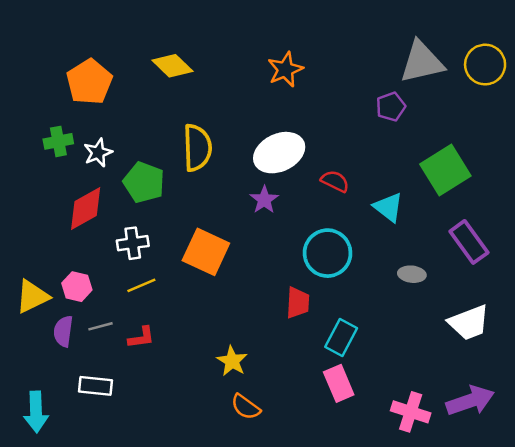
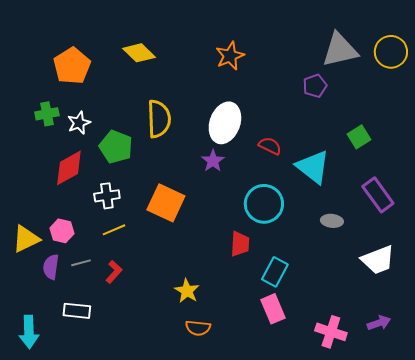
white ellipse: (279, 153) -> (225, 123), turned -45
green square: (445, 170) -> (359, 137), size x0.6
cyan triangle: (388, 207) -> (313, 167), size x1.4
red L-shape: (141, 337) -> (114, 272), turned -40
purple arrow: (470, 401) -> (379, 323), size x0.6
orange semicircle: (246, 407) -> (198, 328), turned -30

